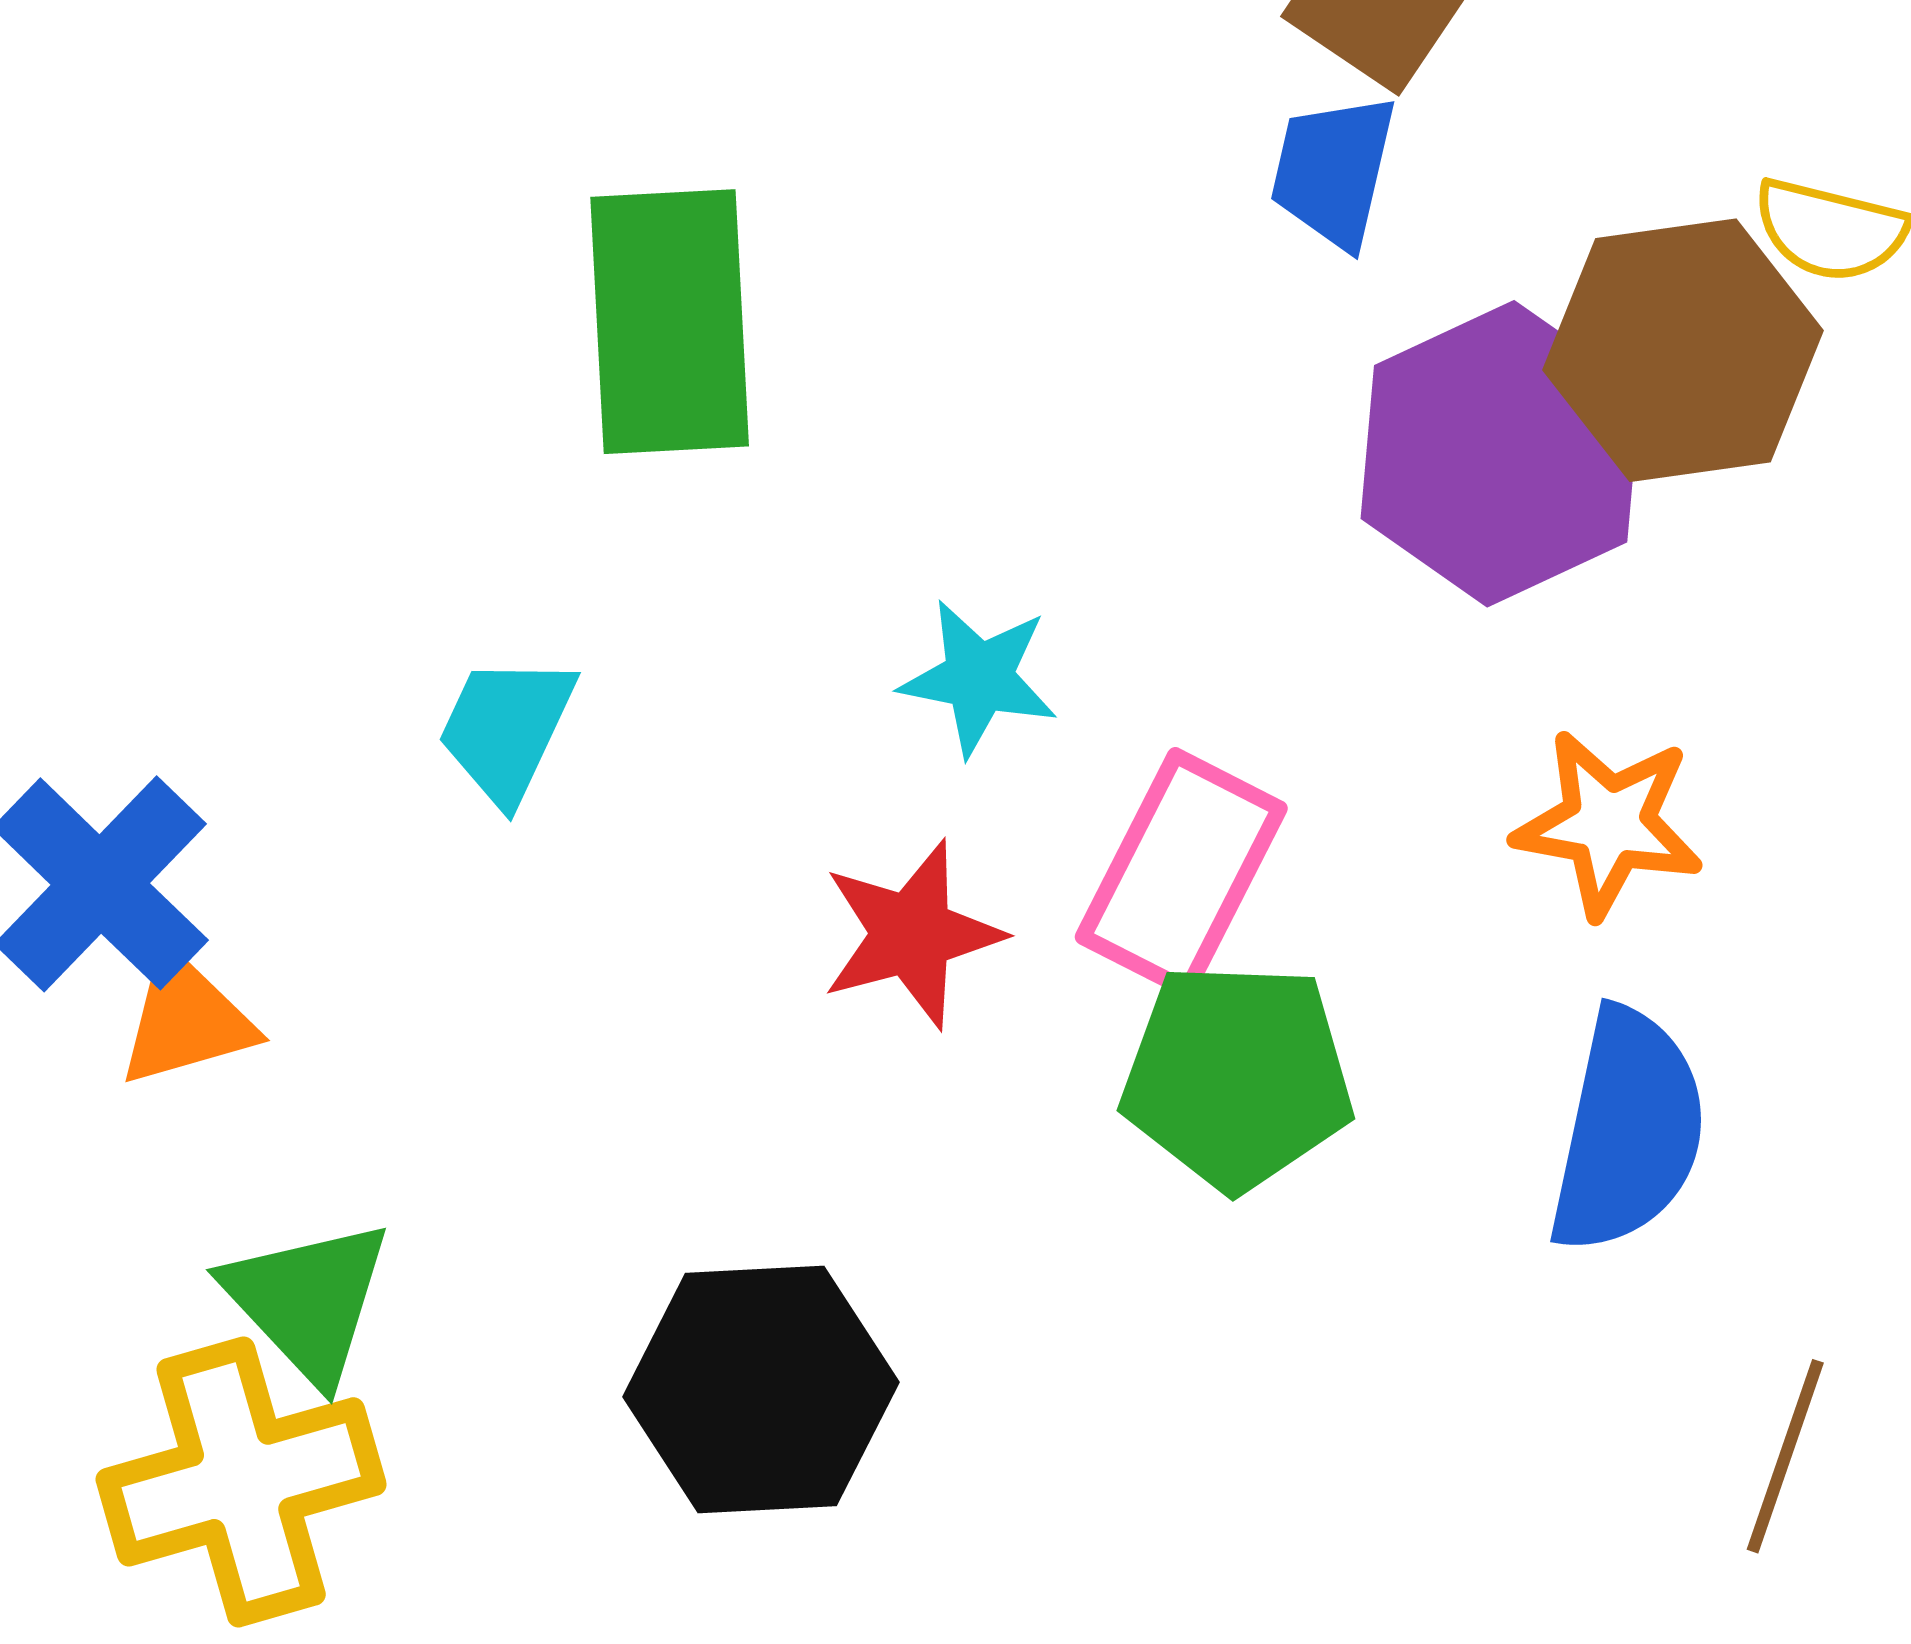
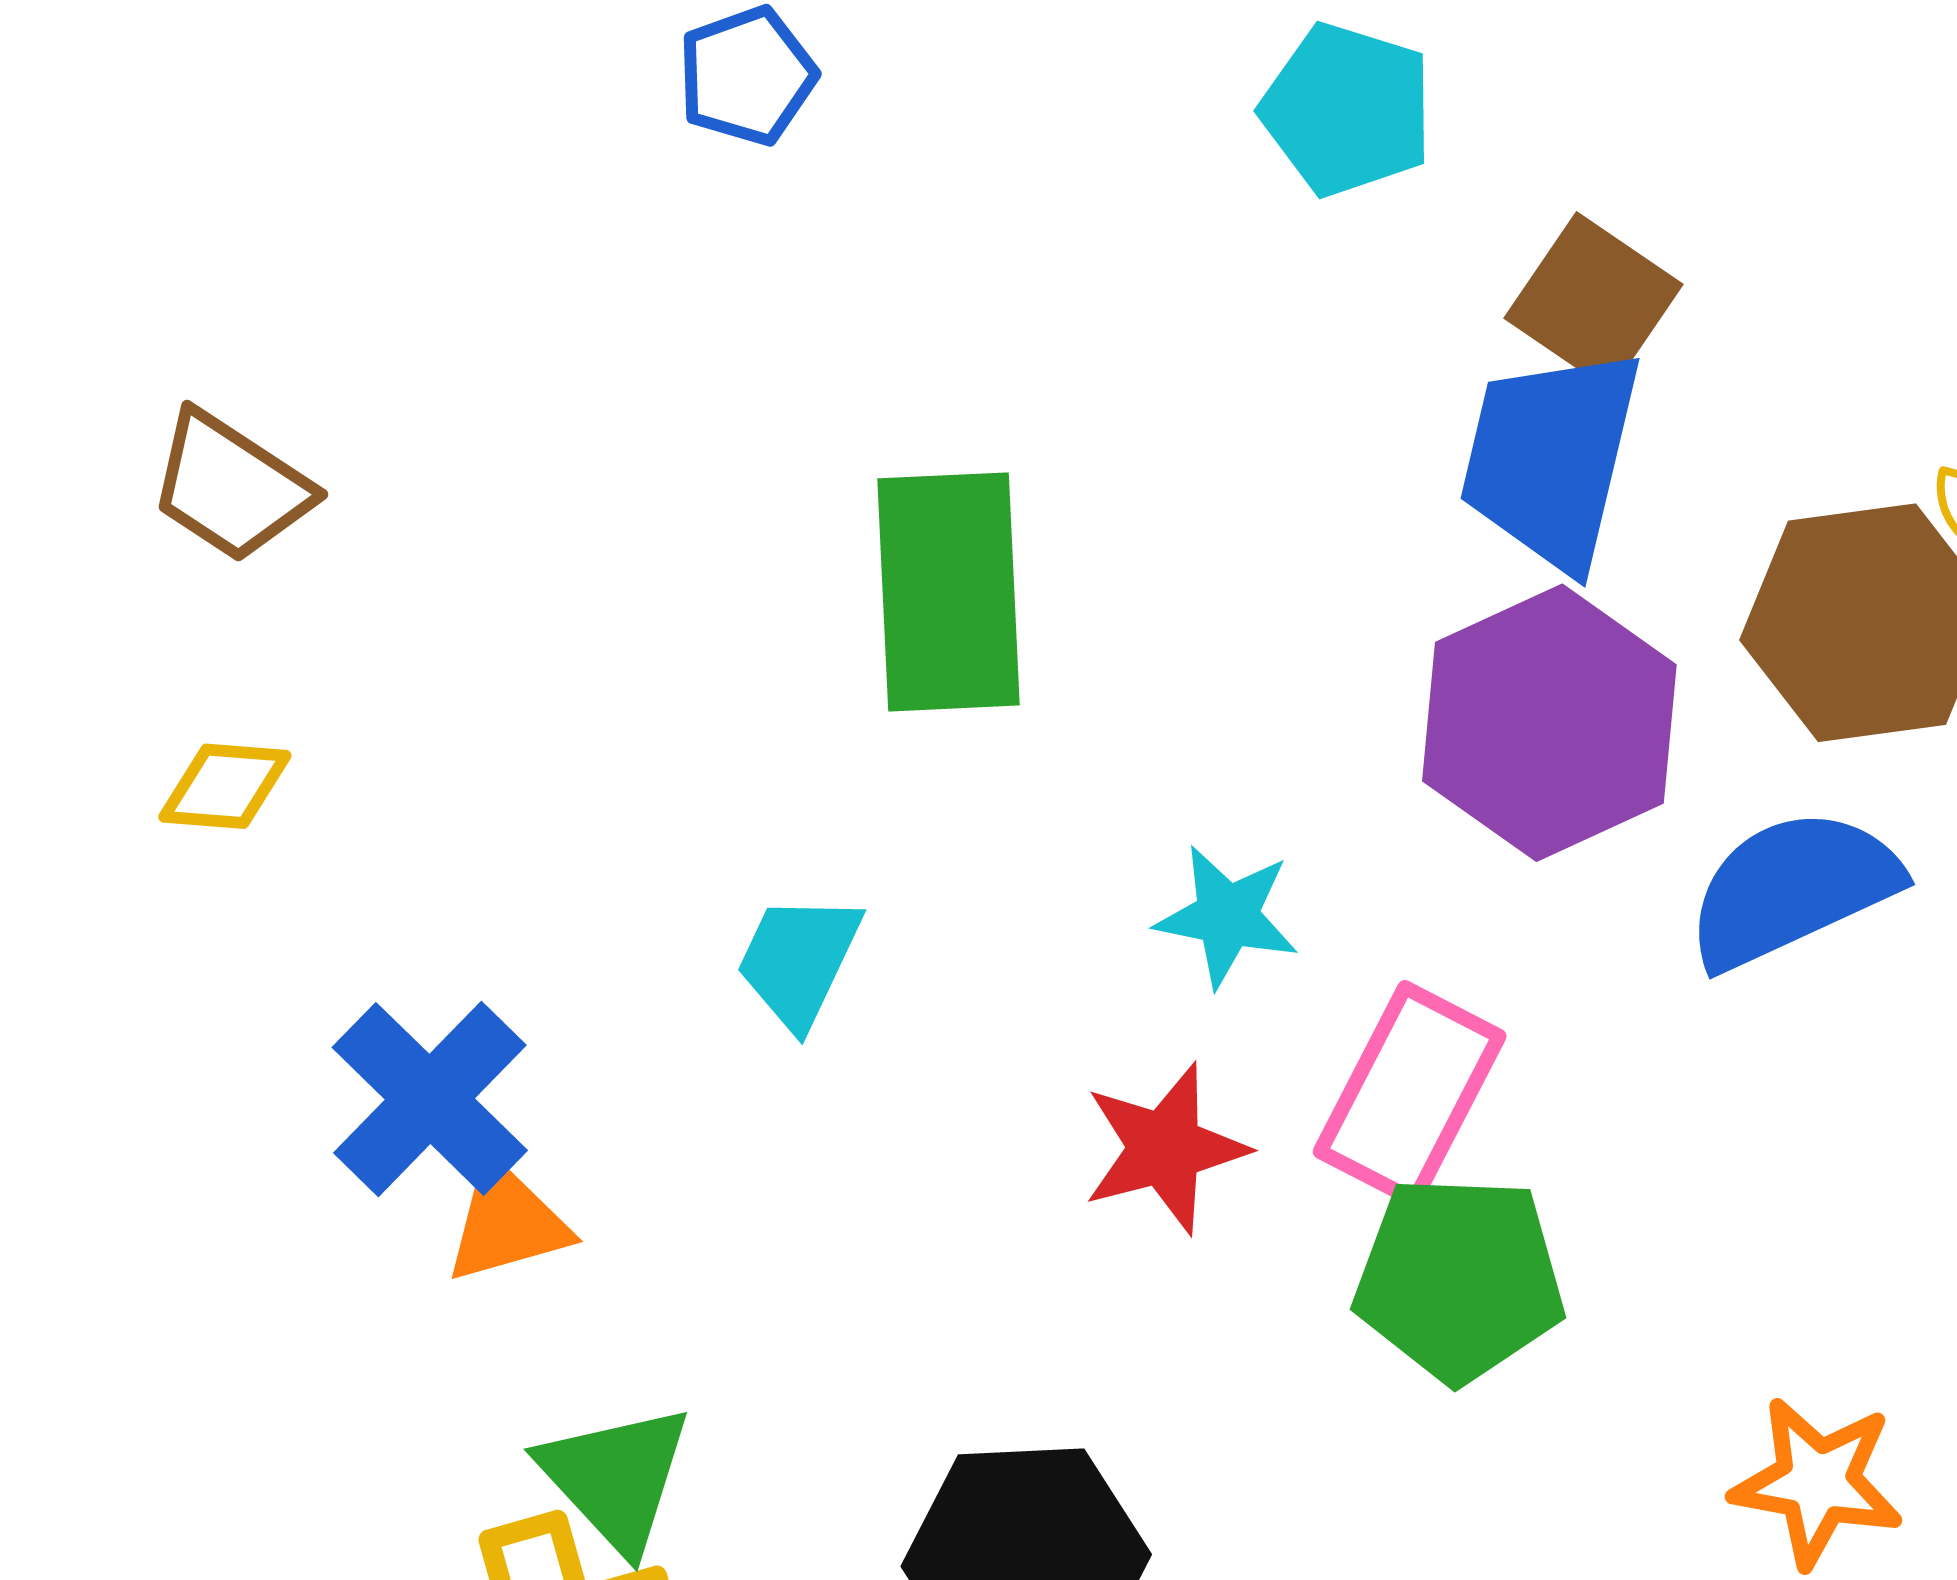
blue trapezoid: (1333, 171) -> (1551, 458), size x1.6
purple hexagon: (1501, 454) -> (1549, 723), moved
orange star: (1608, 824) -> (1817, 1482), moved
blue semicircle: (1628, 1131) -> (1792, 889), moved, turned -127

